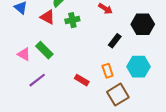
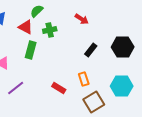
black hexagon: (143, 24) -> (123, 47), moved
green rectangle: (44, 50) -> (31, 50), moved, turned 60
cyan hexagon: (139, 67) -> (122, 86), moved

